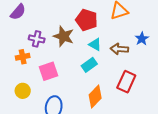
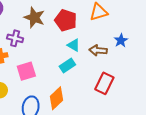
brown star: (64, 36) -> (34, 17), moved
orange diamond: (95, 97) -> (56, 98), moved

